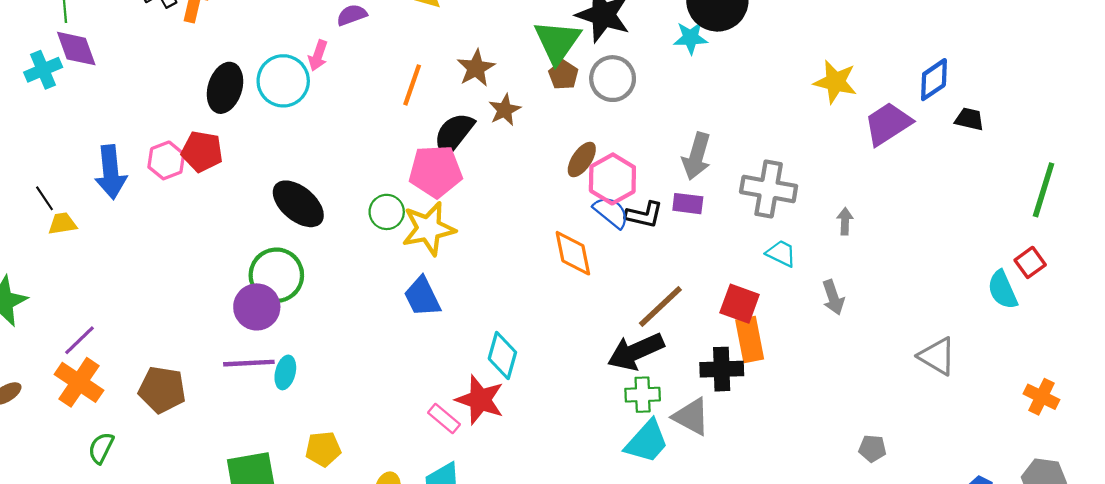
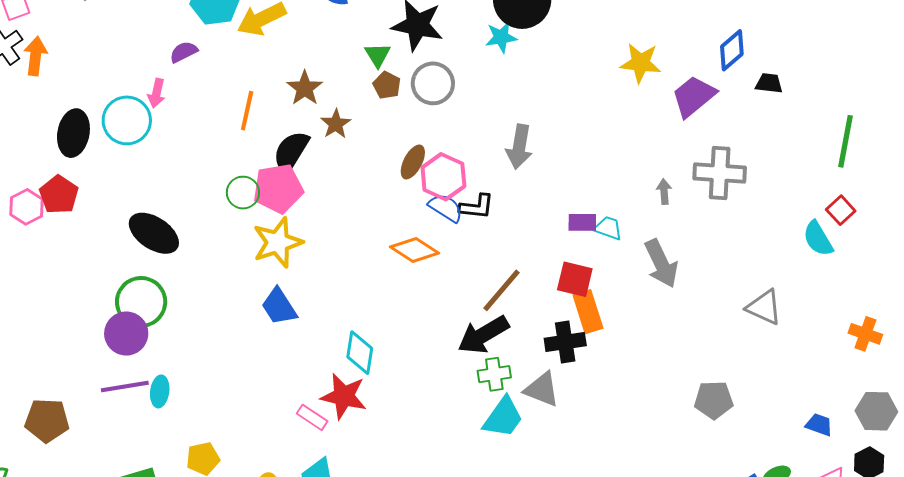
green triangle: (557, 42) -> (378, 55), size x0.6
red pentagon: (202, 151) -> (59, 195), turned 30
gray cross: (769, 189) -> (720, 173), moved
purple rectangle: (688, 204) -> (582, 222), moved
green circle: (387, 212) -> (243, 193), moved
orange diamond: (573, 253) -> (415, 250), turned -39
gray arrow: (833, 297) -> (661, 263), size x1.5
gray pentagon: (872, 448) -> (714, 400), size x1.5

